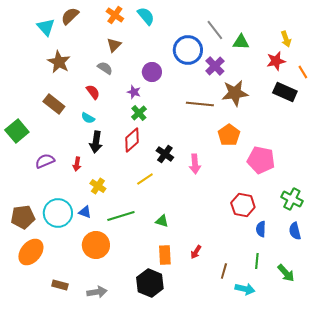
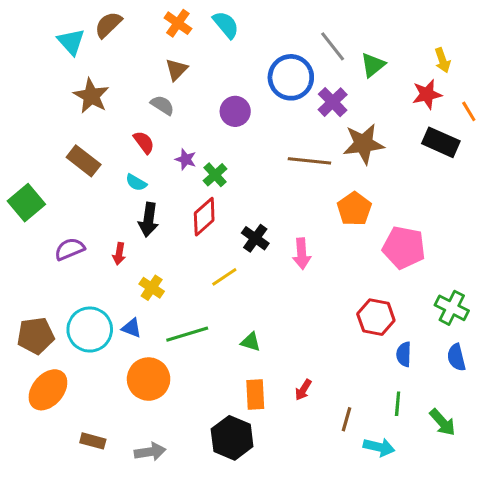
green triangle: (241, 42) -> (373, 65), turned -42
purple star: (134, 92) -> (186, 159), moved

